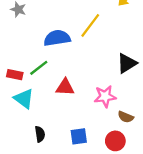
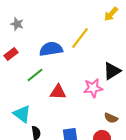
red rectangle: (15, 75) -> (11, 54), moved, turned -48
pink star: (105, 96) -> (93, 88), moved
cyan triangle: (24, 99) -> (22, 114), moved

